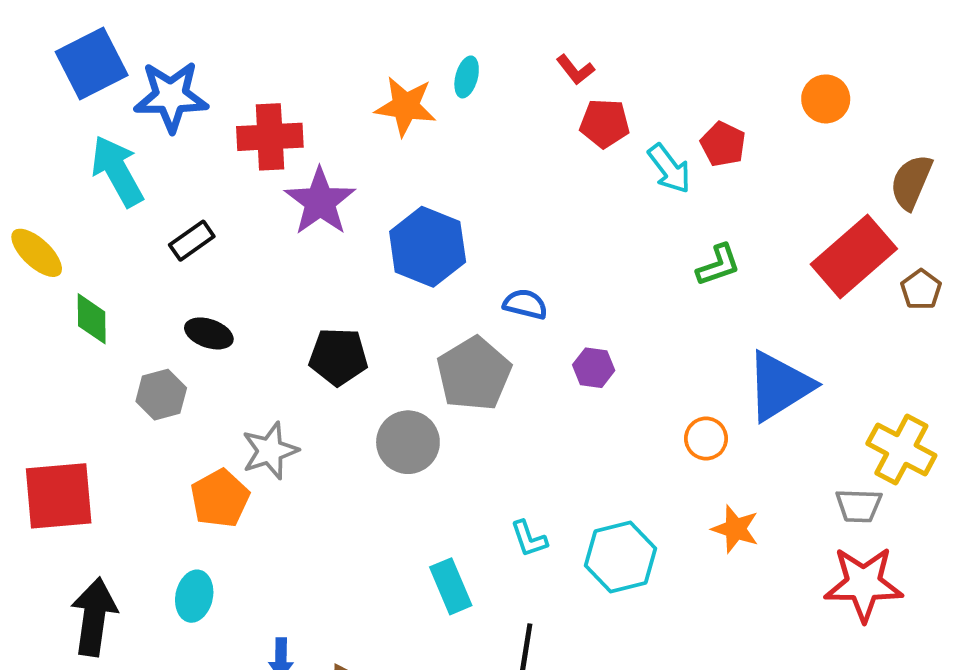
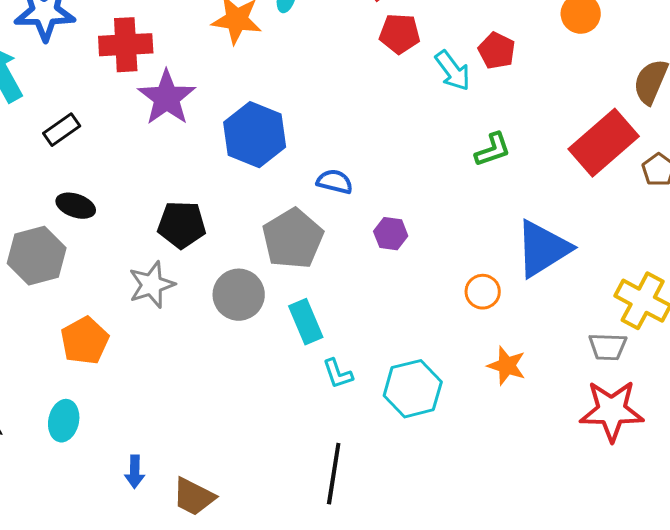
gray hexagon: (161, 395) -> (37, 256), size x1.4
gray star: (270, 451) -> (152, 285), moved
cyan rectangle: (451, 586) -> (306, 322), moved

